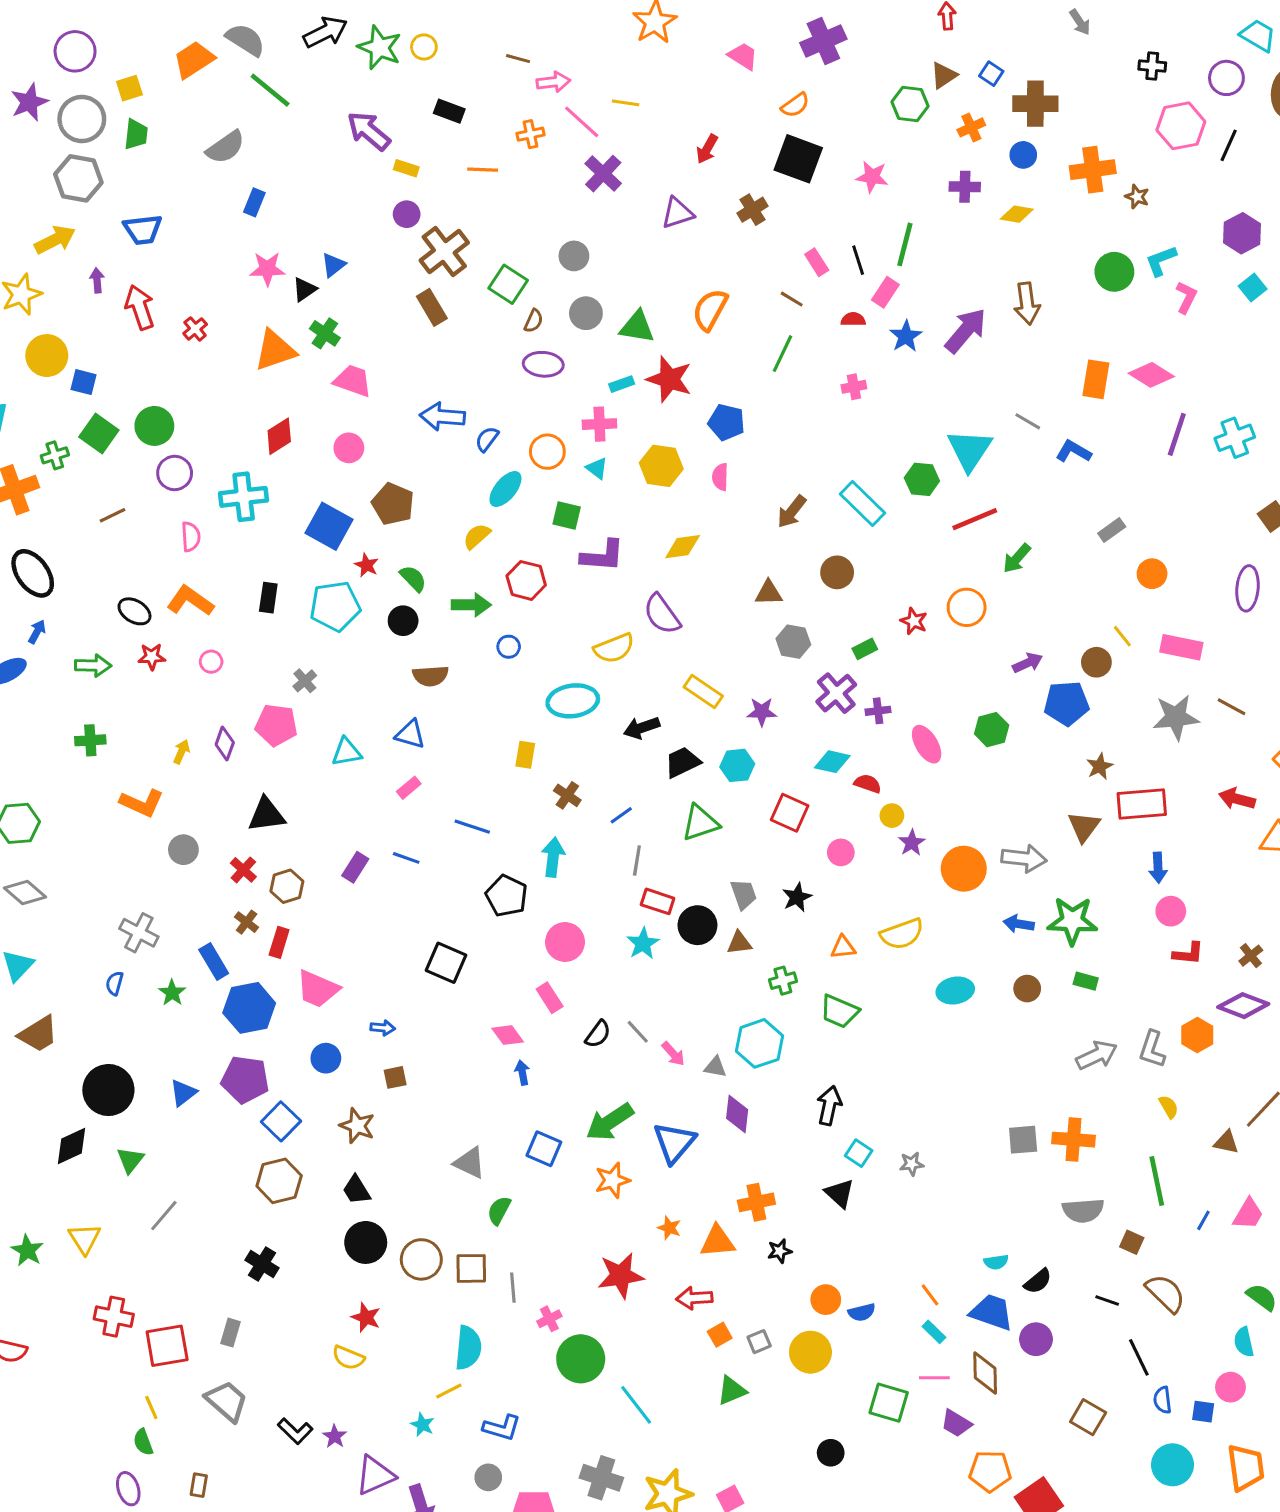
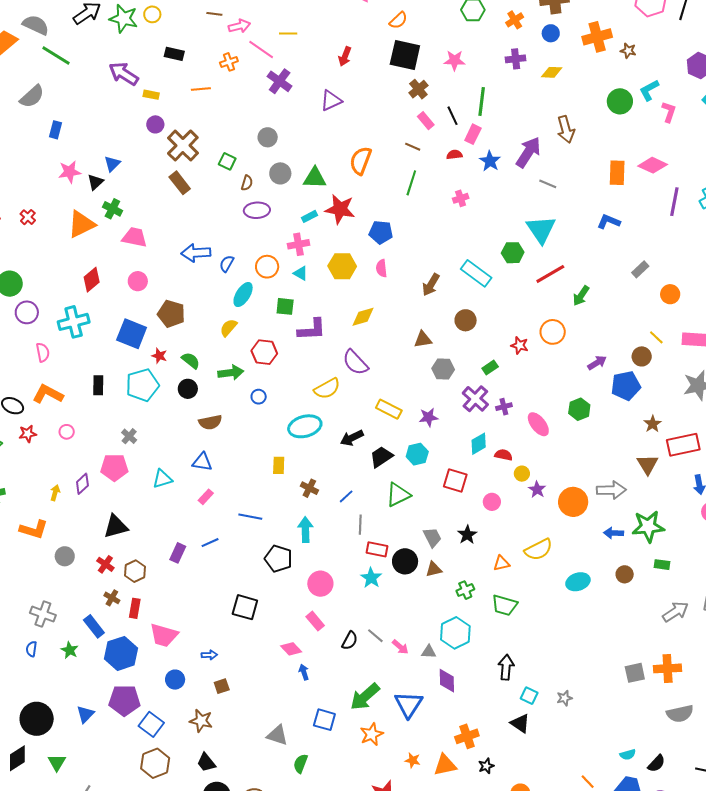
brown cross: (752, 210) -> (418, 89), moved
green square: (508, 284) -> (227, 161), size x0.7
gray line: (1028, 421) -> (548, 184), moved
purple diamond: (225, 743) -> (82, 484), turned 35
cyan diamond: (832, 762) -> (479, 444), turned -35
blue line: (406, 858) -> (210, 543), turned -36

